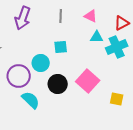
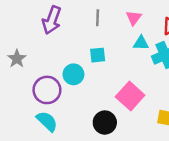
pink triangle: (91, 16) -> (134, 18), turned 40
black circle: (58, 84) -> (105, 123), moved
cyan semicircle: (31, 100) -> (47, 121), moved

